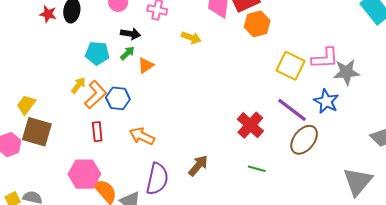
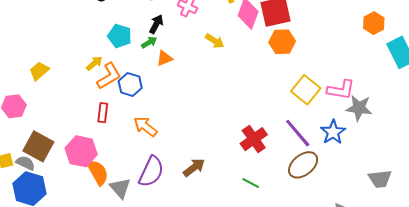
black arrow: (130, 34) -> (156, 24), turned -84
brown square: (37, 132) -> (38, 146), moved

